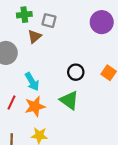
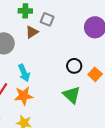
black circle: (76, 72) -> (74, 66), moved
green triangle: (69, 100) -> (72, 95), moved

